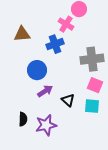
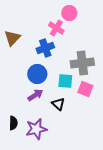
brown triangle: (22, 34) -> (12, 38), turned -42
blue circle: (37, 70) -> (37, 74), moved
cyan square: (92, 106) -> (65, 81), moved

